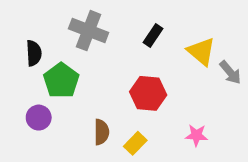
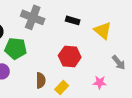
black rectangle: (153, 35) -> (73, 20), turned 72
gray arrow: (230, 72) -> (119, 62), moved
green pentagon: (61, 81) -> (16, 48), turned -30

